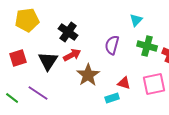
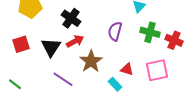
purple line: (38, 93) -> (63, 79), moved
cyan rectangle: (112, 98) -> (115, 84), turned 64

